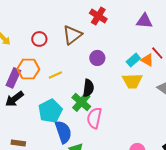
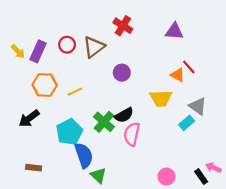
red circle: (39, 39) -> (67, 45), moved
cyan rectangle: (133, 60) -> (187, 123), moved
purple rectangle: (13, 78) -> (38, 51), moved
black semicircle: (88, 88) -> (124, 115), moved, turned 54
pink semicircle: (94, 118) -> (132, 134), moved

